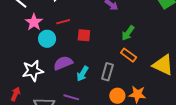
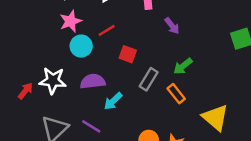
red line: (63, 22) -> (107, 30), turned -32
gray rectangle: (107, 72) -> (149, 79), moved
red arrow: (15, 94) -> (25, 91), moved

